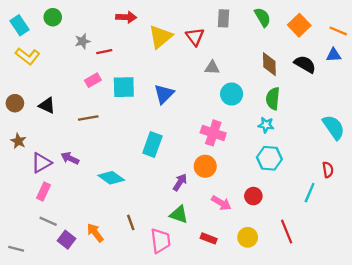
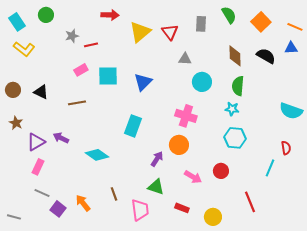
gray rectangle: (224, 18) -> (201, 24), moved
cyan semicircle: (334, 127) -> (291, 111), turned 145
yellow circle: (248, 237) -> (213, 217), moved

